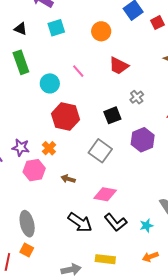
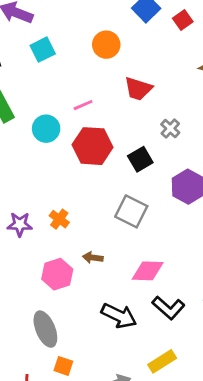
pink line: (78, 71) -> (83, 105), turned -64
red hexagon: (65, 117) -> (92, 146), moved
pink hexagon: (34, 170) -> (57, 274), moved
orange square: (27, 250) -> (63, 366), moved
yellow rectangle: (105, 259) -> (162, 361), turned -30

